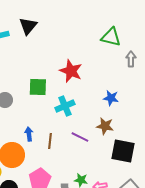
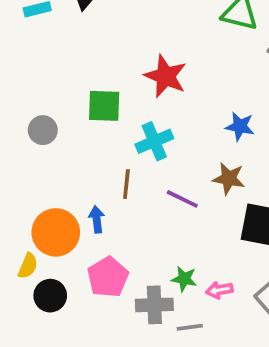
blue arrow: (29, 134) -> (97, 219), moved
brown line: (50, 141) -> (126, 184), moved

